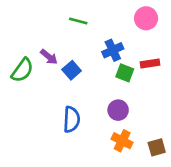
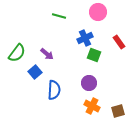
pink circle: (146, 18) -> (98, 12), moved
purple arrow: (49, 57) -> (47, 54), moved
red rectangle: (150, 64) -> (119, 42), moved, turned 64
blue square: (72, 70) -> (35, 72), moved

